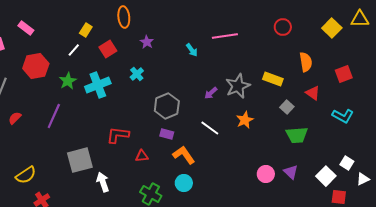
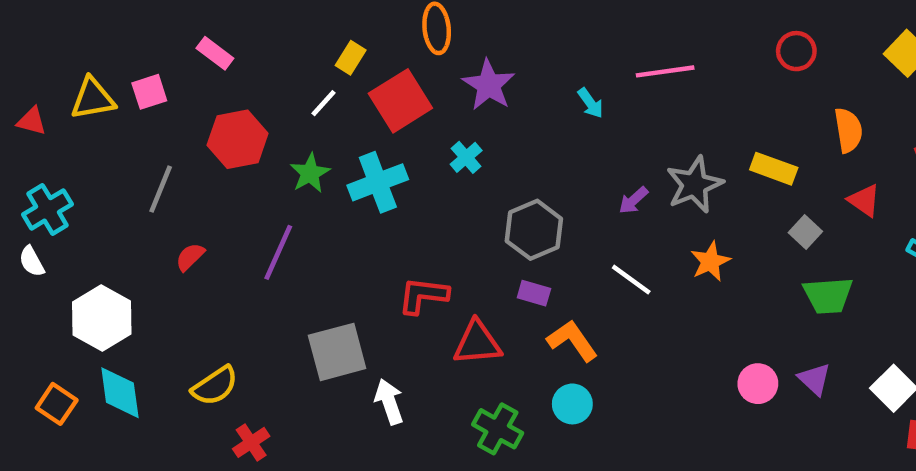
purple star: (147, 42) -> (489, 85), size x1.6
red square: (108, 49) -> (400, 101), size x1.5
red triangle: (142, 156) -> (477, 343), size x1.6

